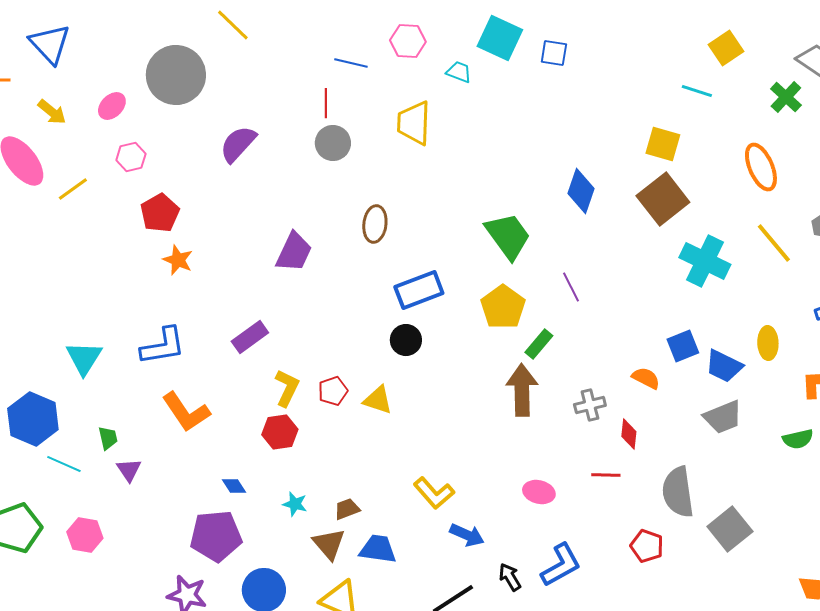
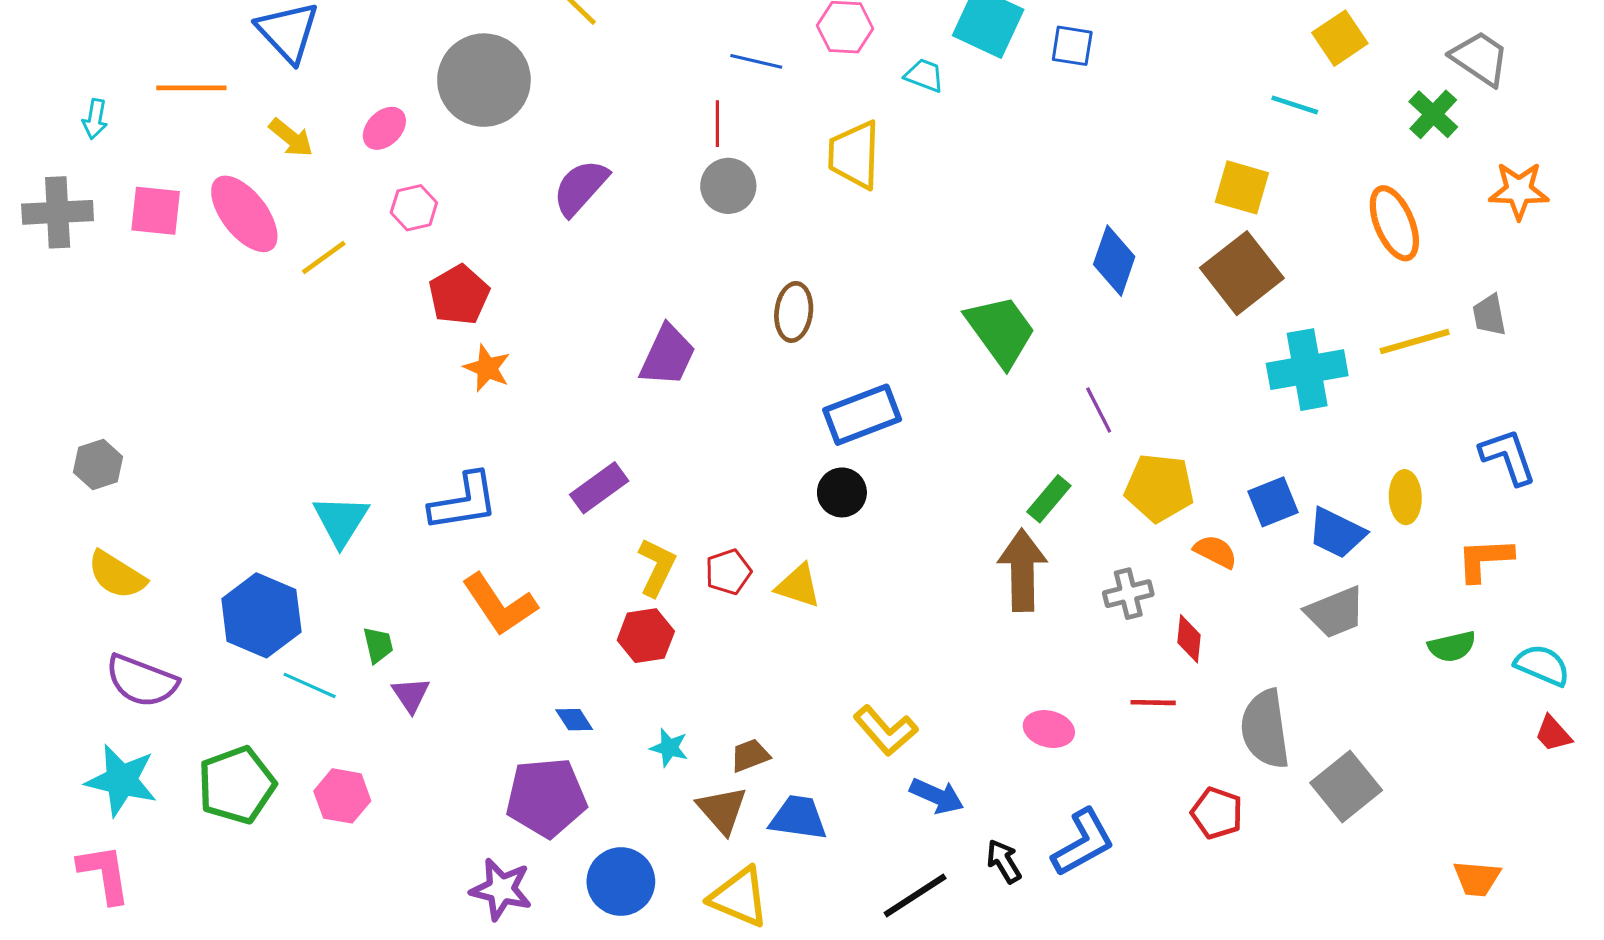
yellow line: (774, 243) -> (1415, 342), turned -66
cyan cross: (705, 261) -> (1307, 370), turned -36
yellow pentagon: (503, 307) -> (1159, 488), moved, turned -30

